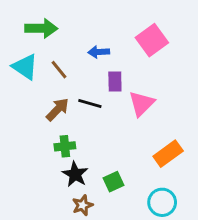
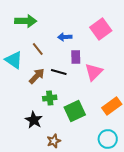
cyan triangle: (25, 67) -> (14, 60), moved
green cross: (65, 146) -> (50, 98), moved
black star: (75, 174) -> (34, 120), moved
green square: (113, 182) -> (75, 111), moved, size x1.5

